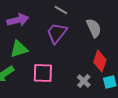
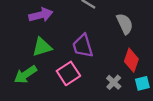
purple trapezoid: (57, 33) -> (83, 46), moved, turned -55
pink square: (43, 73) -> (68, 73), turned -35

